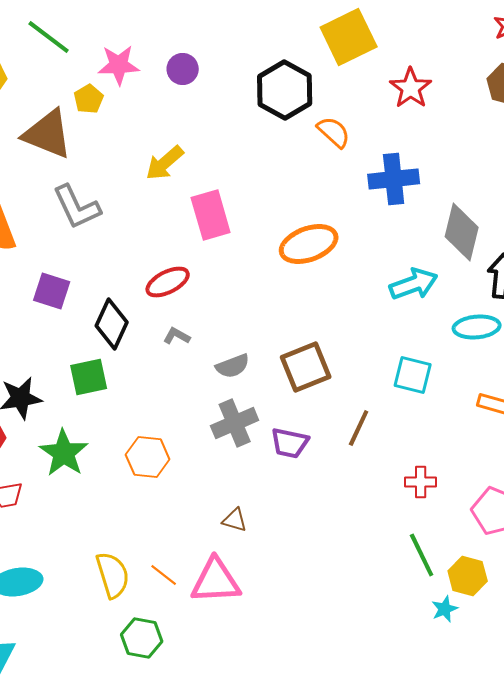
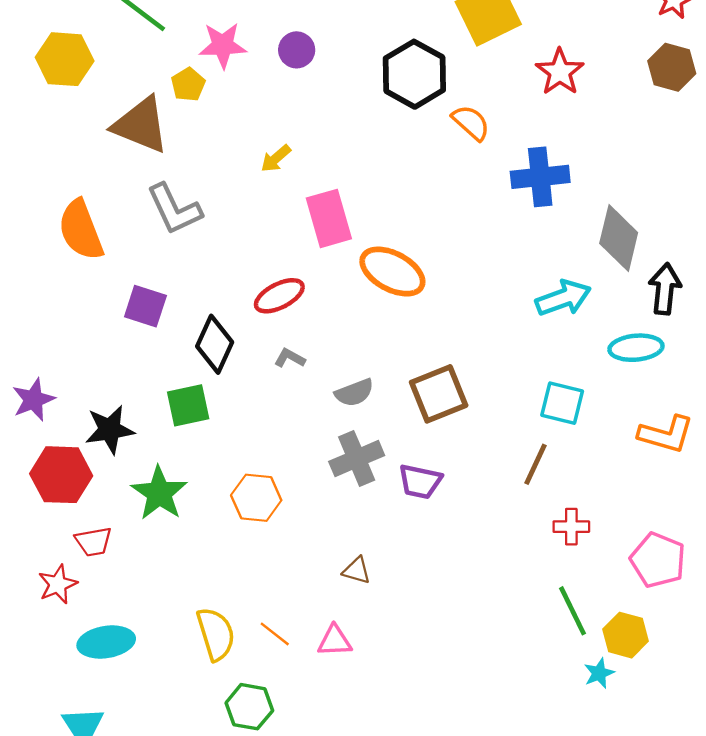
yellow arrow: (165, 163) -> (276, 158), size x0.7
orange ellipse: (309, 244) -> (392, 272), moved, turned 48
brown line: (359, 428) -> (536, 464), moved
pink triangle: (216, 581) -> (335, 641), size x0.6

